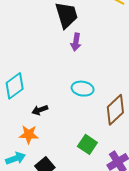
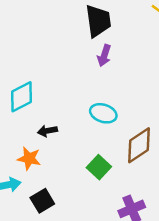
green square: (87, 144) -> (99, 167), moved

